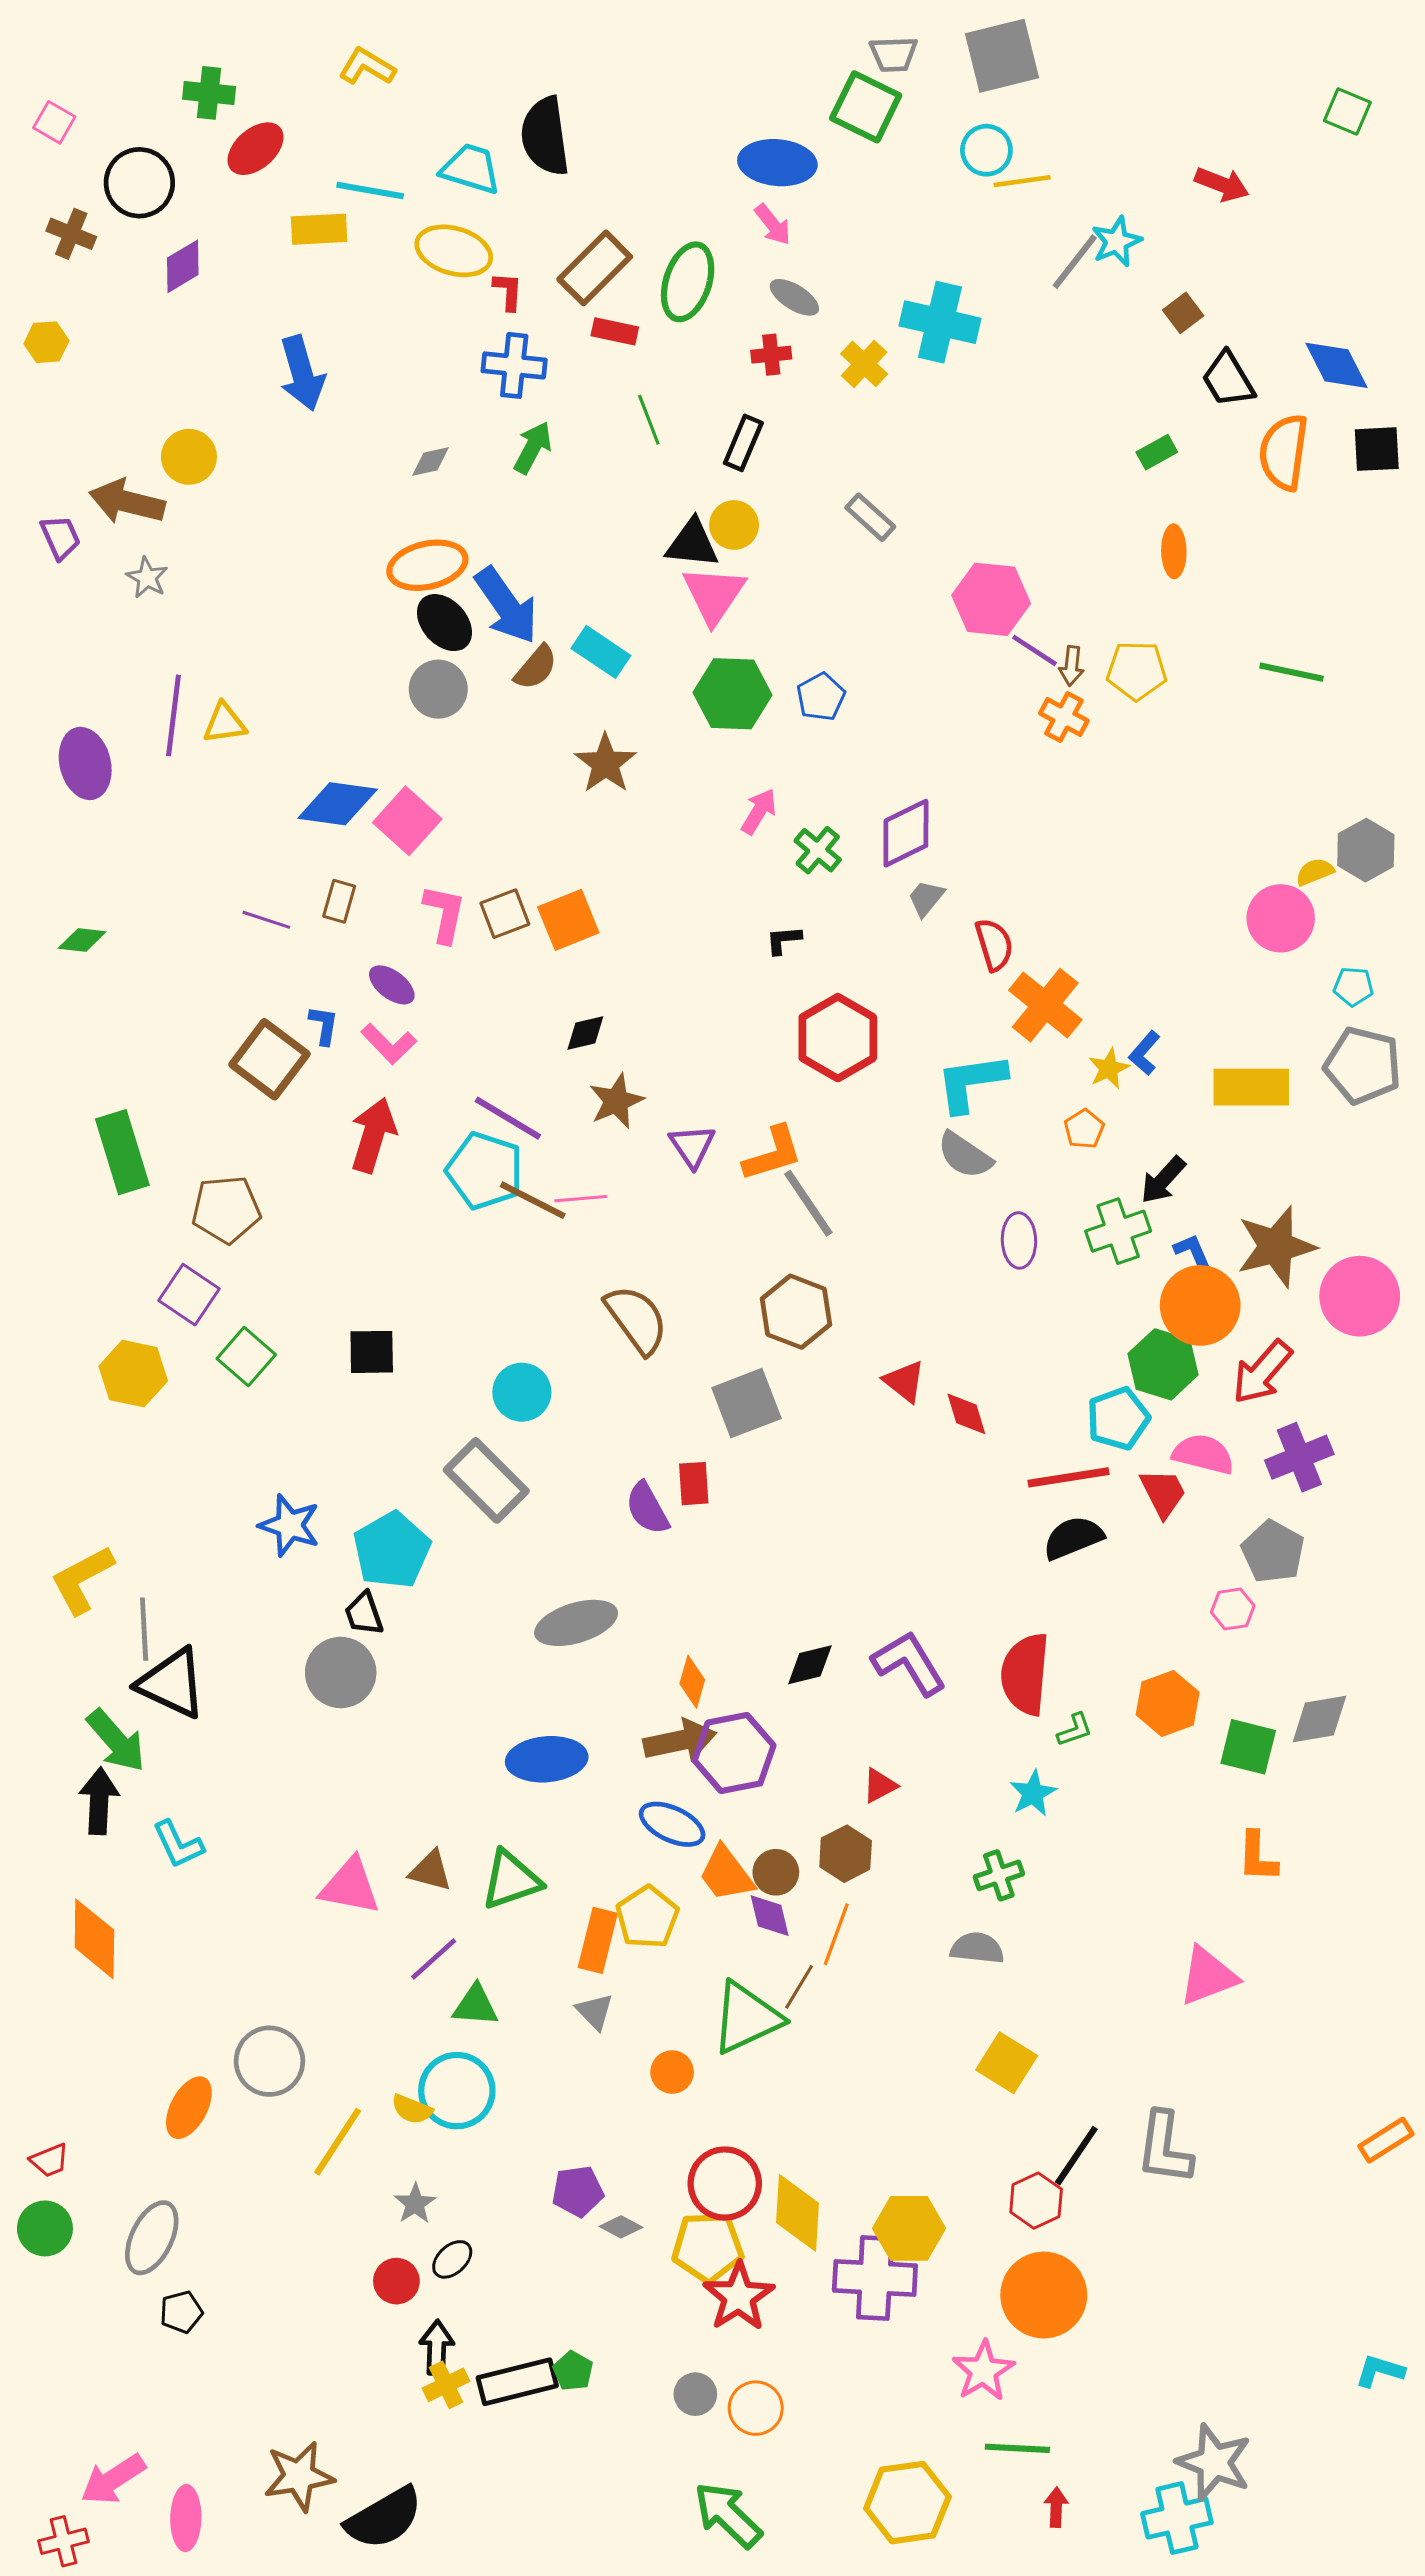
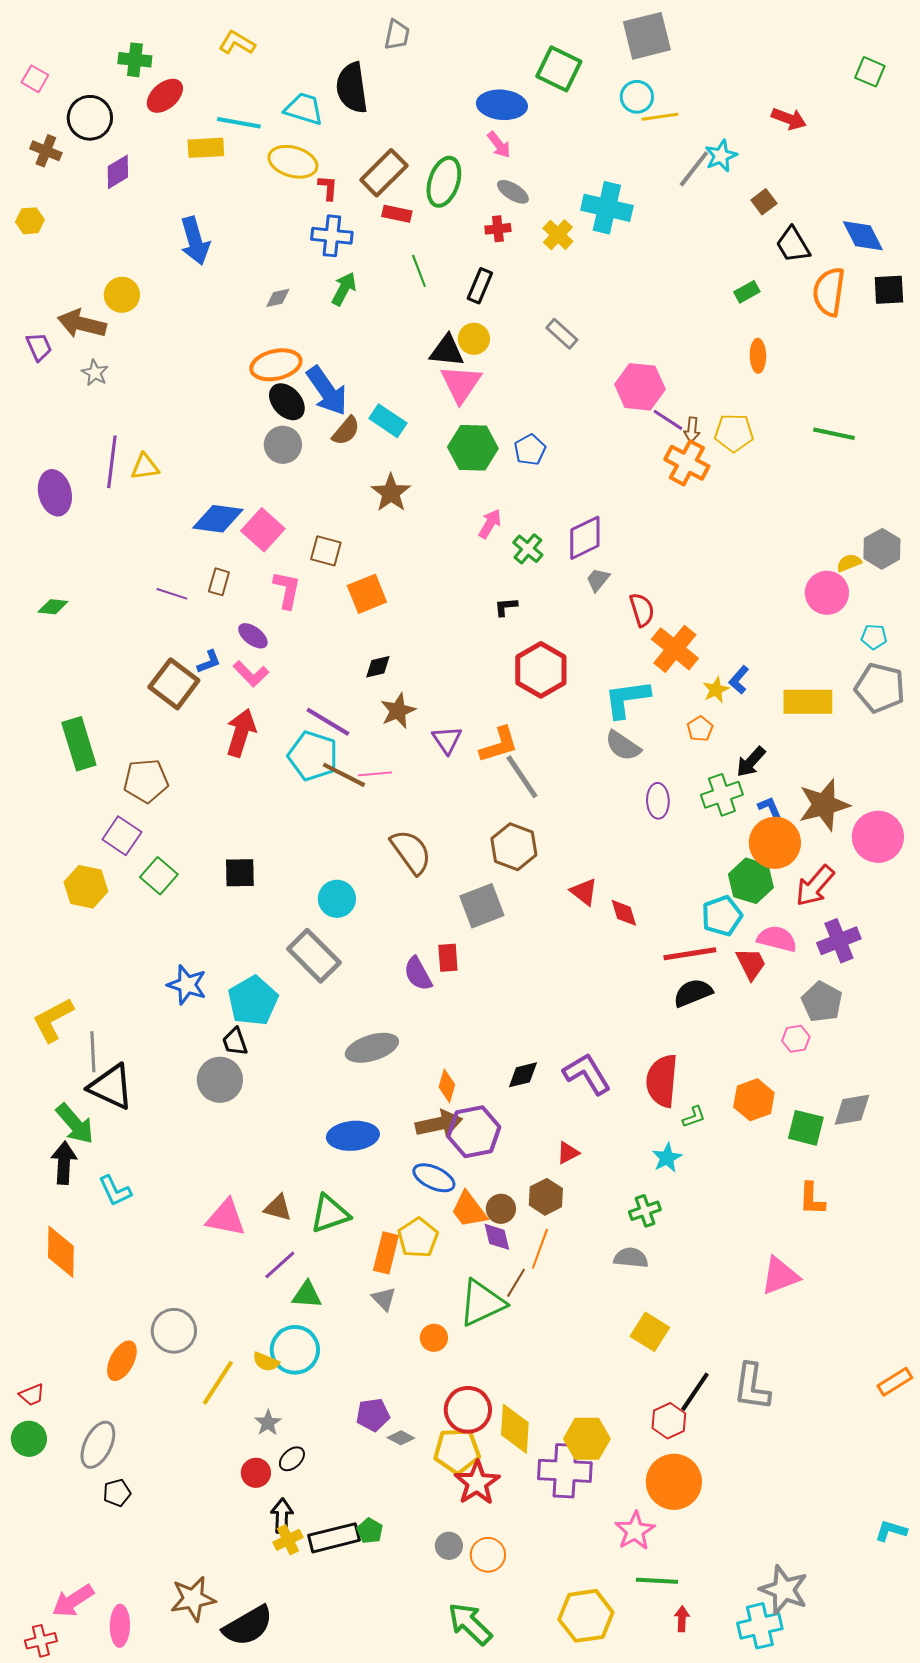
gray trapezoid: (894, 54) -> (397, 35), moved, turned -76
orange cross: (1064, 717) -> (687, 463), size x1.4
brown square: (505, 914) -> (326, 551), moved, turned 36
blue L-shape: (324, 1025) -> (209, 662), turned 60

